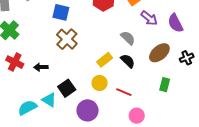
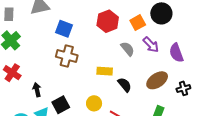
gray semicircle: (128, 38) -> (127, 49), moved
brown cross: (67, 39) -> (67, 56), turned -35
yellow rectangle: (105, 60) -> (105, 71), moved, turned 35
black arrow: (41, 67) -> (37, 90), moved, turned 72

